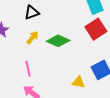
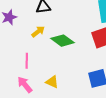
yellow triangle: (79, 82) -> (52, 82), moved

